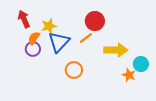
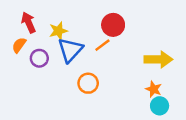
orange semicircle: (34, 38) -> (19, 45), moved
yellow arrow: (116, 50) -> (158, 59), moved
cyan circle: (141, 64) -> (160, 106), moved

